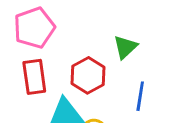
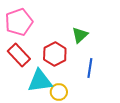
red rectangle: (34, 77) -> (19, 55), turned -35

